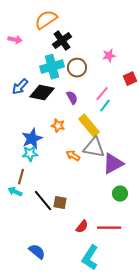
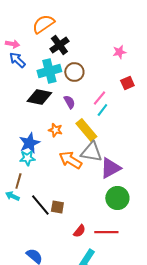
pink star: (109, 56) -> (119, 52), moved
blue arrow: (20, 87) -> (17, 60), moved, turned 90
orange arrow: (73, 156) -> (70, 160), size x1.6
green circle: (120, 194) -> (117, 198), size x1.5

